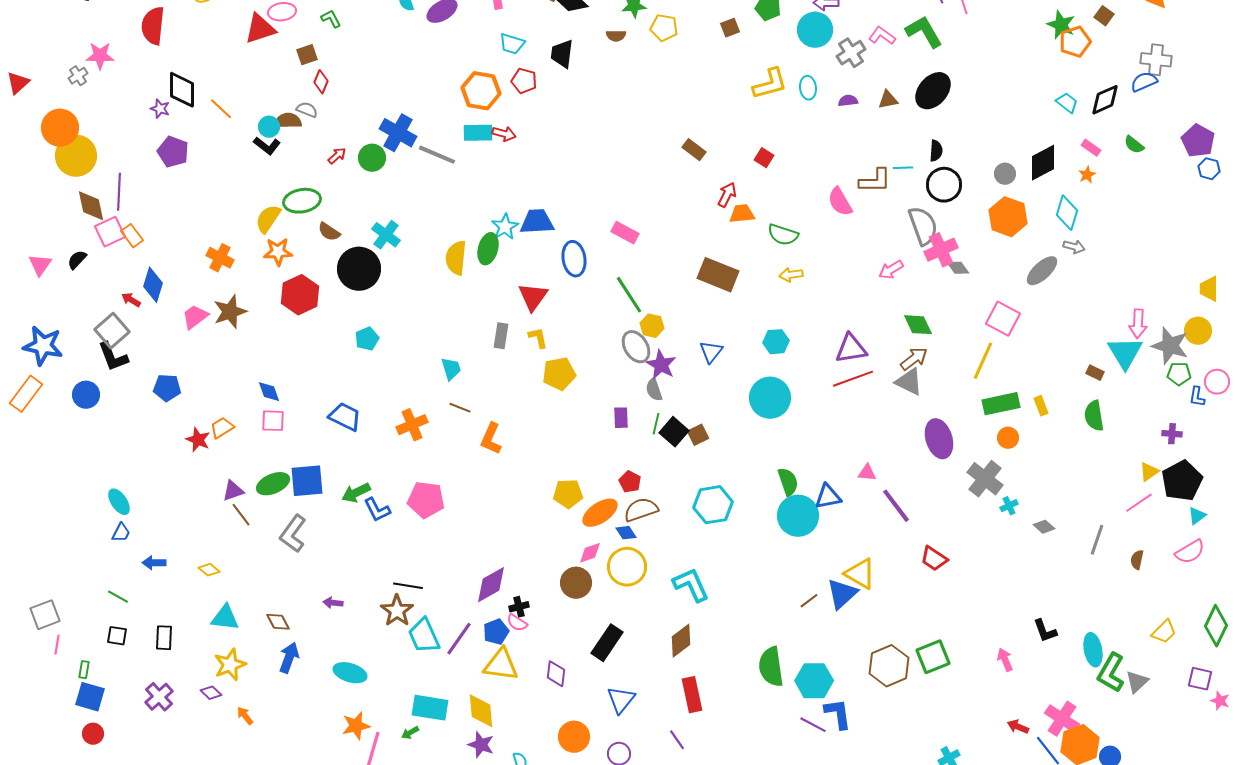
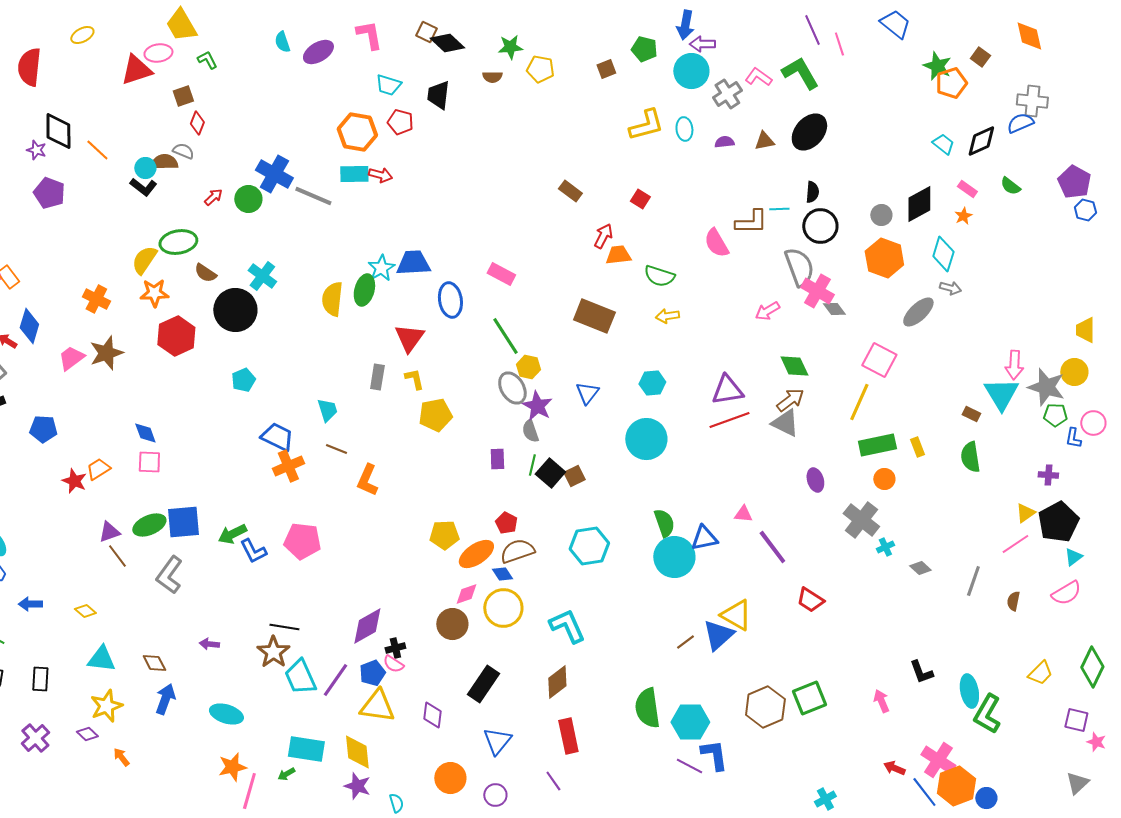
pink cross: (941, 250) -> (817, 291), turned -36
blue trapezoid: (345, 417) -> (277, 437), moved
purple ellipse: (939, 439) -> (815, 480), size x0.6
gray triangle: (1137, 682) -> (1077, 783), moved

